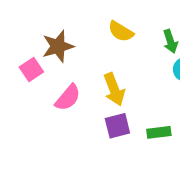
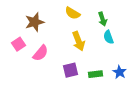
pink square: (31, 69) -> (19, 44), moved
yellow arrow: (114, 89) -> (79, 41), moved

